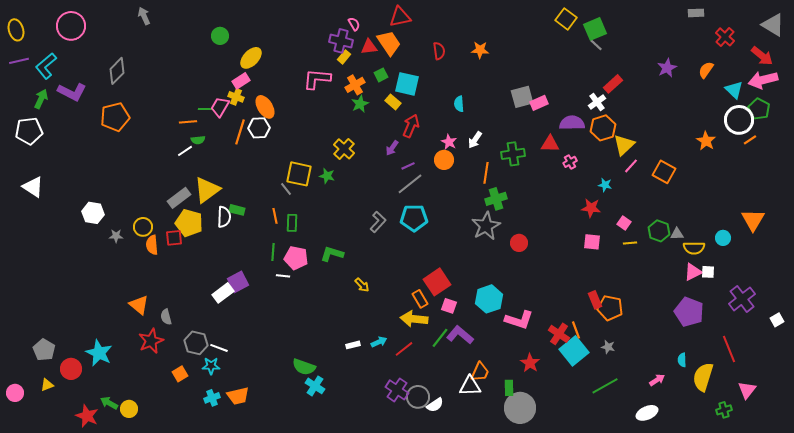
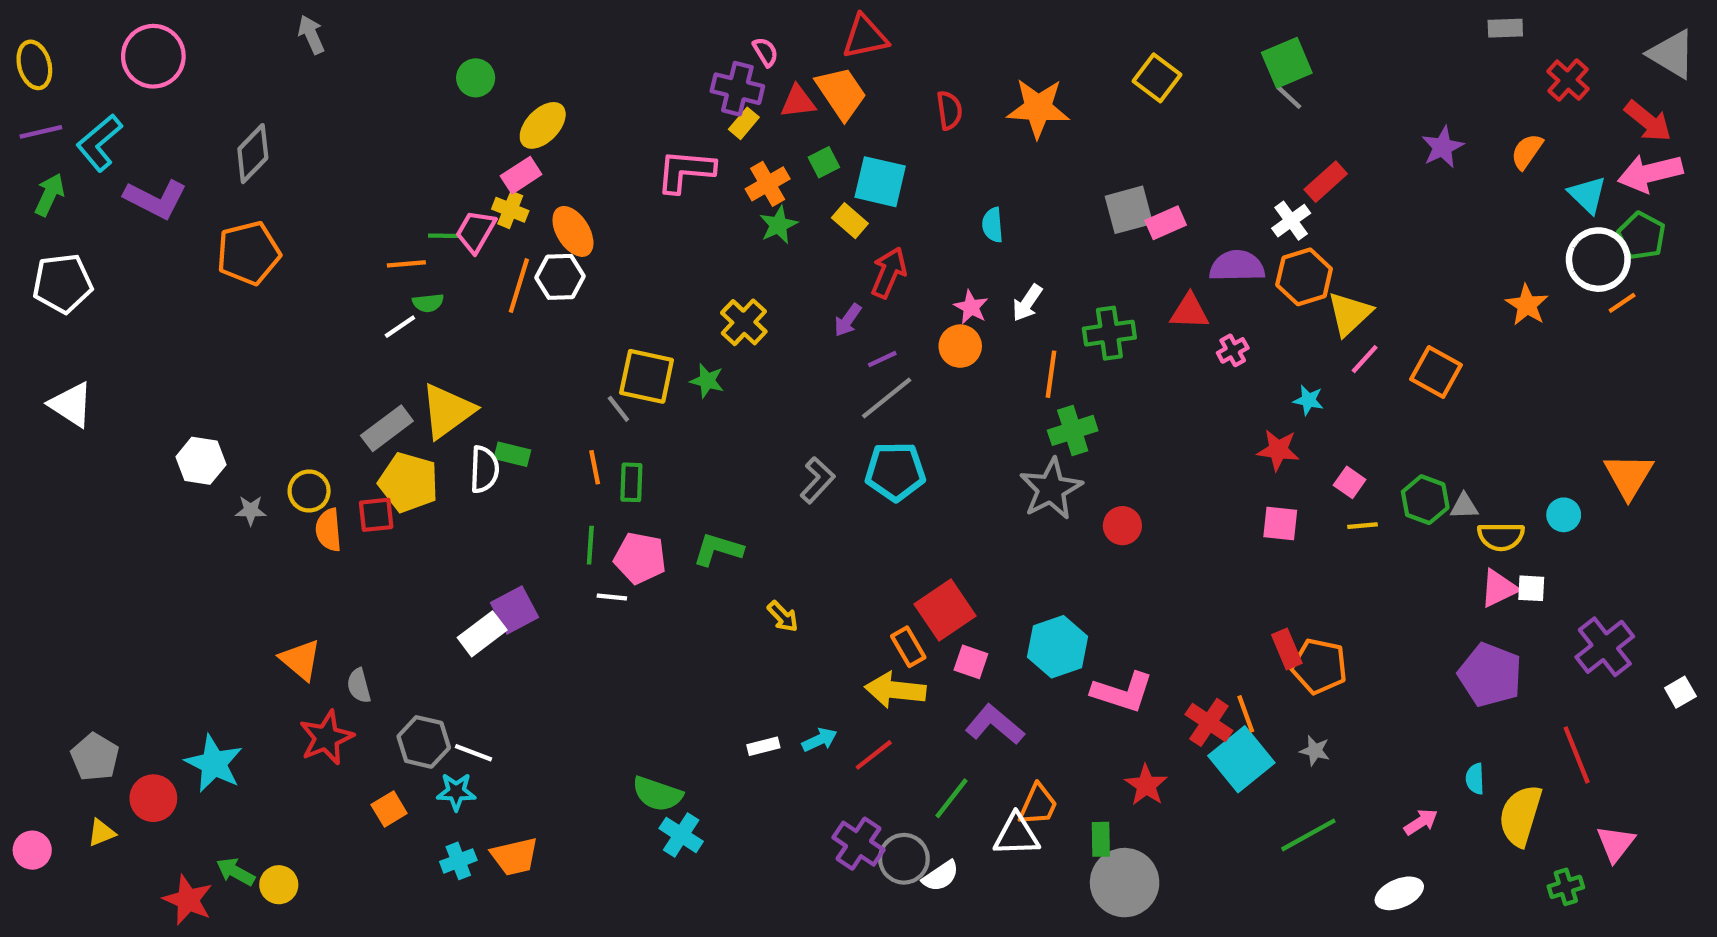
yellow square: (566, 19) -> (1157, 78), moved
orange star: (480, 50) -> (1038, 108), size x1.6
green arrow: (41, 99) -> (50, 195), moved
green line: (440, 338) -> (952, 798), moved

